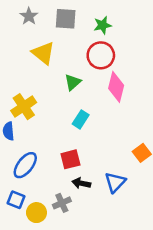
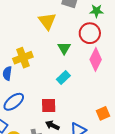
green triangle: (73, 82) -> (64, 48), turned -32

